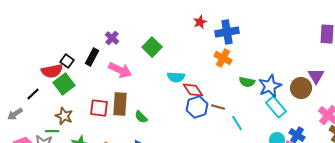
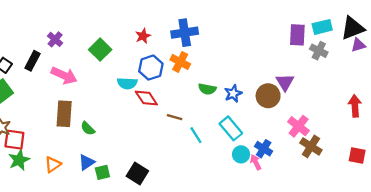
red star: (200, 22) -> (143, 36), moved
blue star: (270, 86) -> (233, 93), size x0.7
blue hexagon: (197, 107) -> (151, 68), moved
cyan rectangle: (276, 107) -> (231, 128), moved
red square: (99, 108) -> (14, 140), moved

